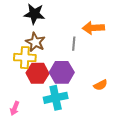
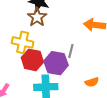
brown star: (35, 42) -> (37, 17), moved
gray line: (74, 44) -> (71, 51), moved

